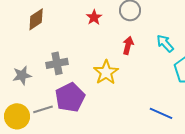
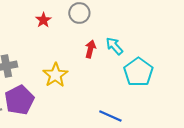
red arrow: (128, 45) -> (90, 49), moved

